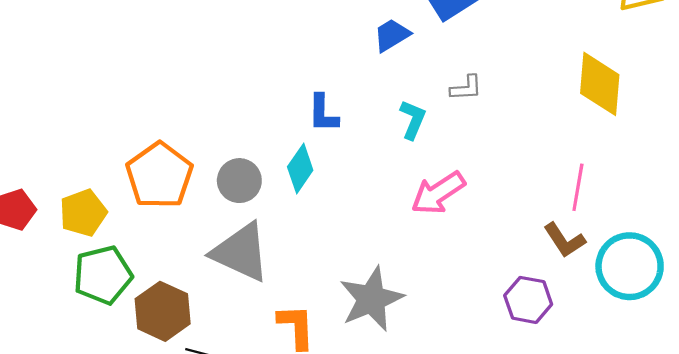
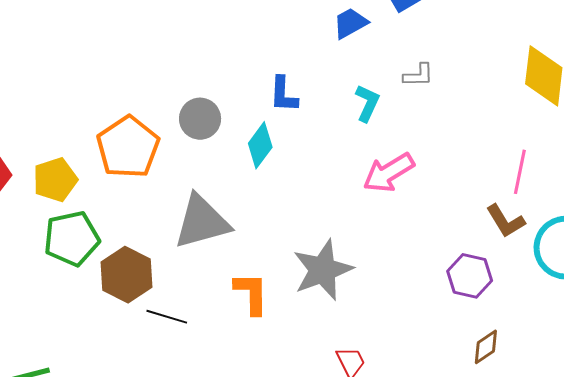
gray circle: (239, 181) -> (200, 119), moved
gray triangle: (241, 252) -> (202, 222), turned -42

